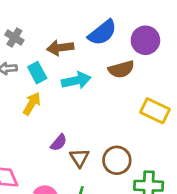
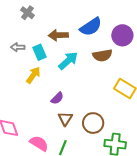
gray cross: (14, 37) -> (27, 13), moved
cyan arrow: (76, 80) -> (68, 61), turned -35
purple semicircle: (59, 143) -> (57, 98), moved

